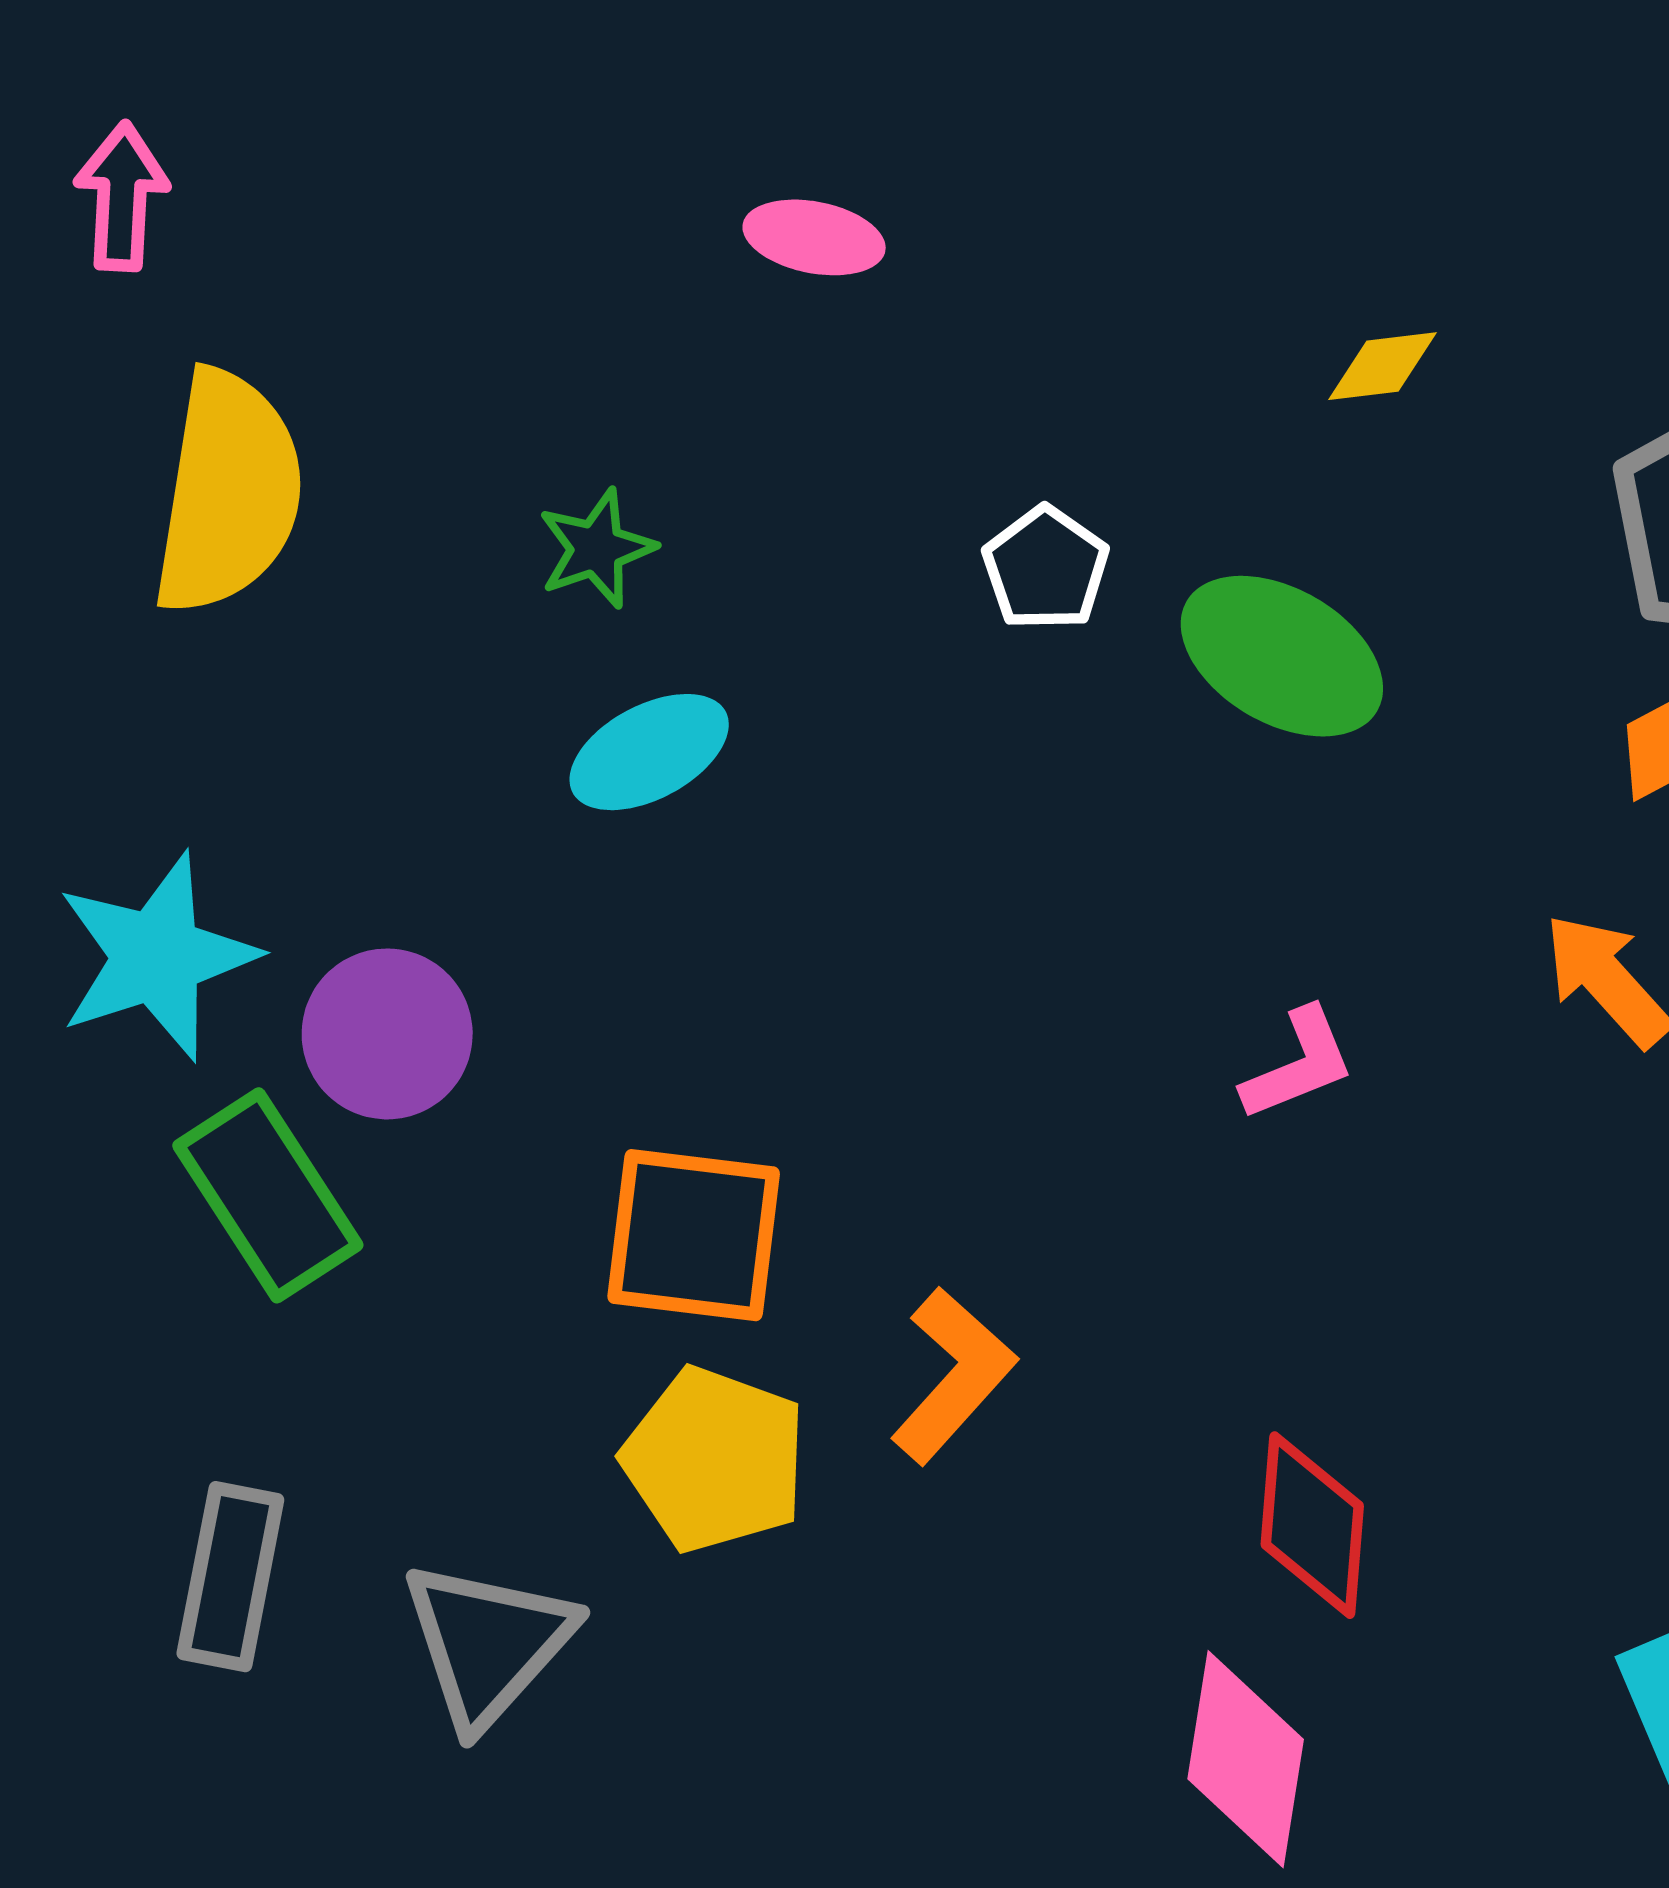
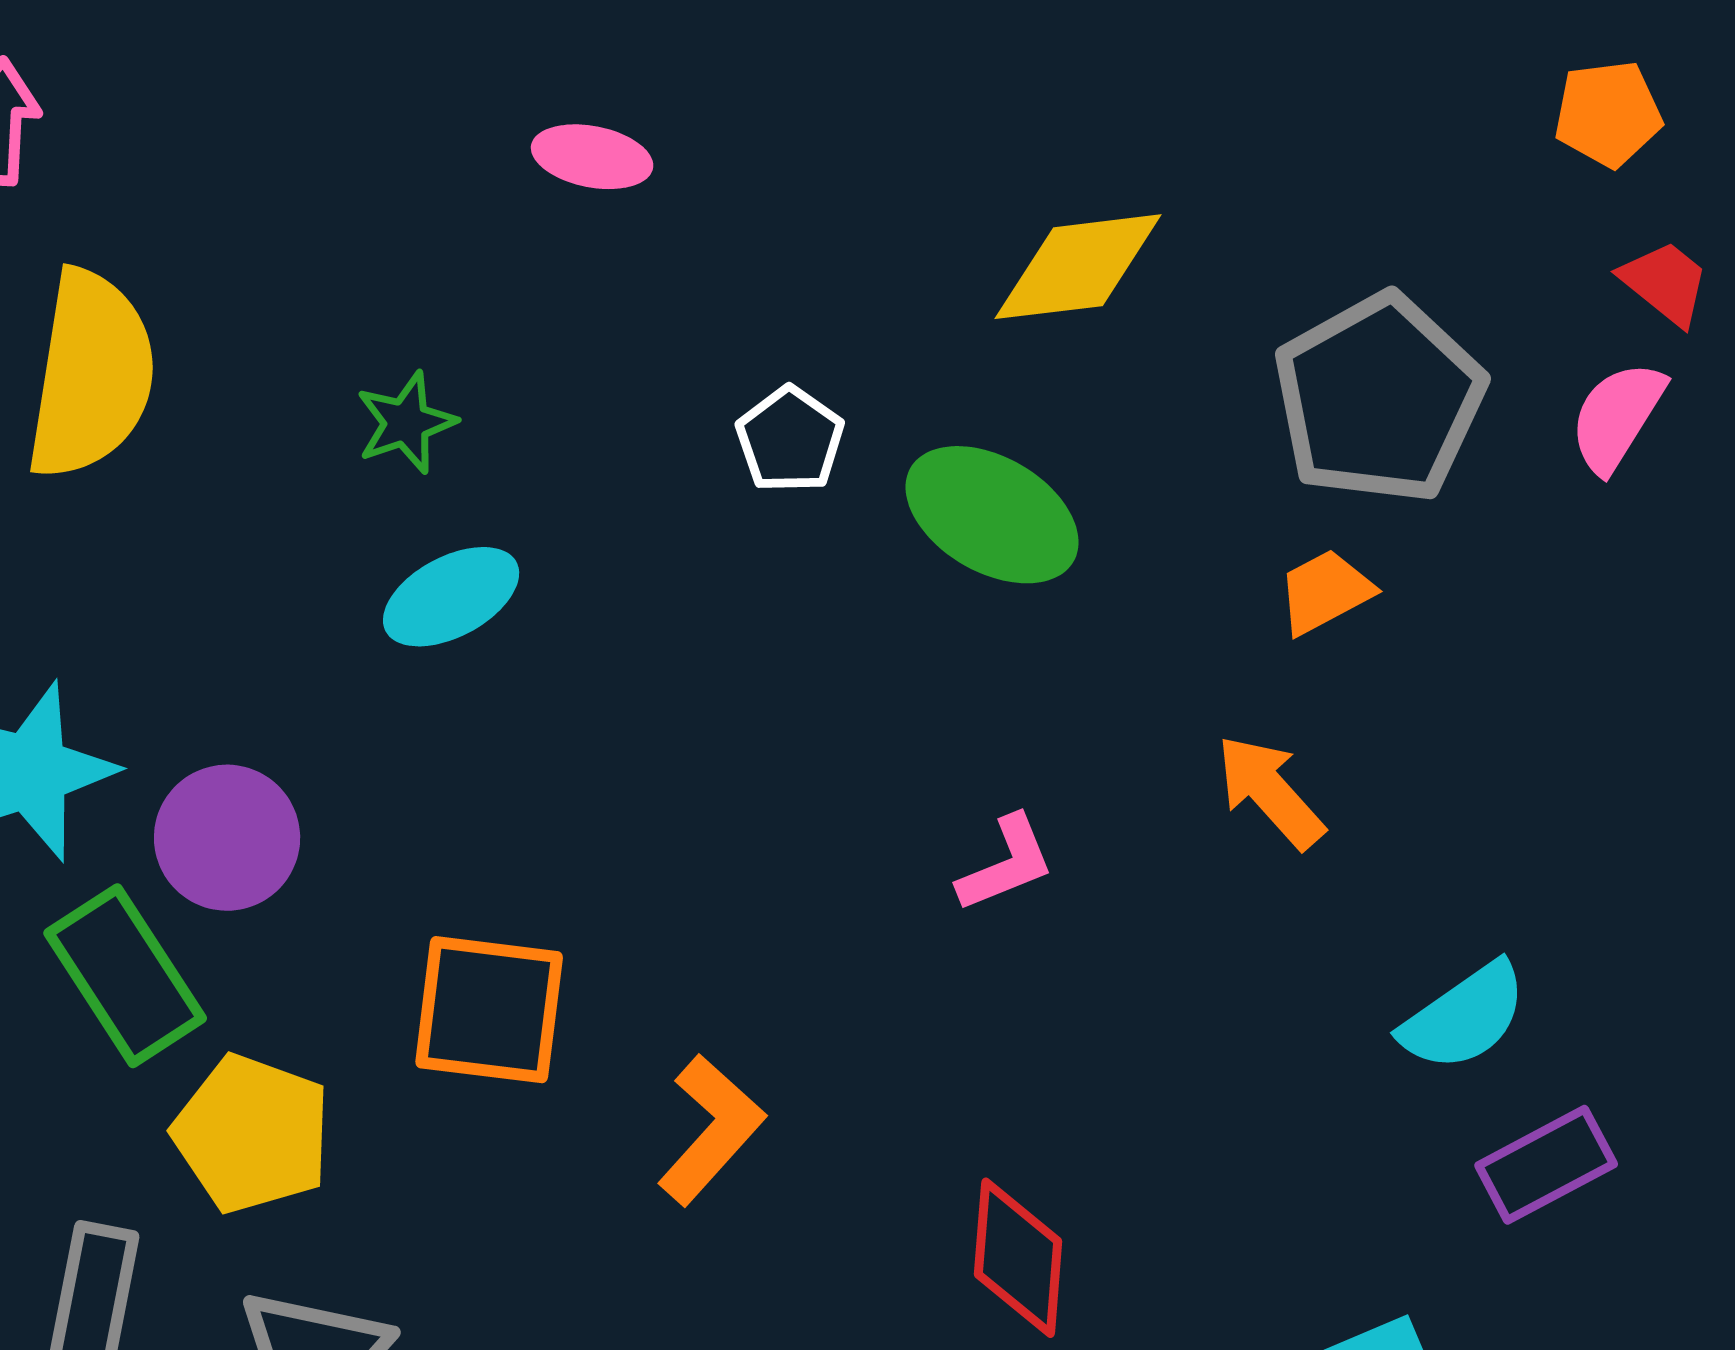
yellow diamond: (1382, 366) -> (1078, 267), size x1.8
yellow pentagon: (715, 1460) -> (252, 1134), moved

